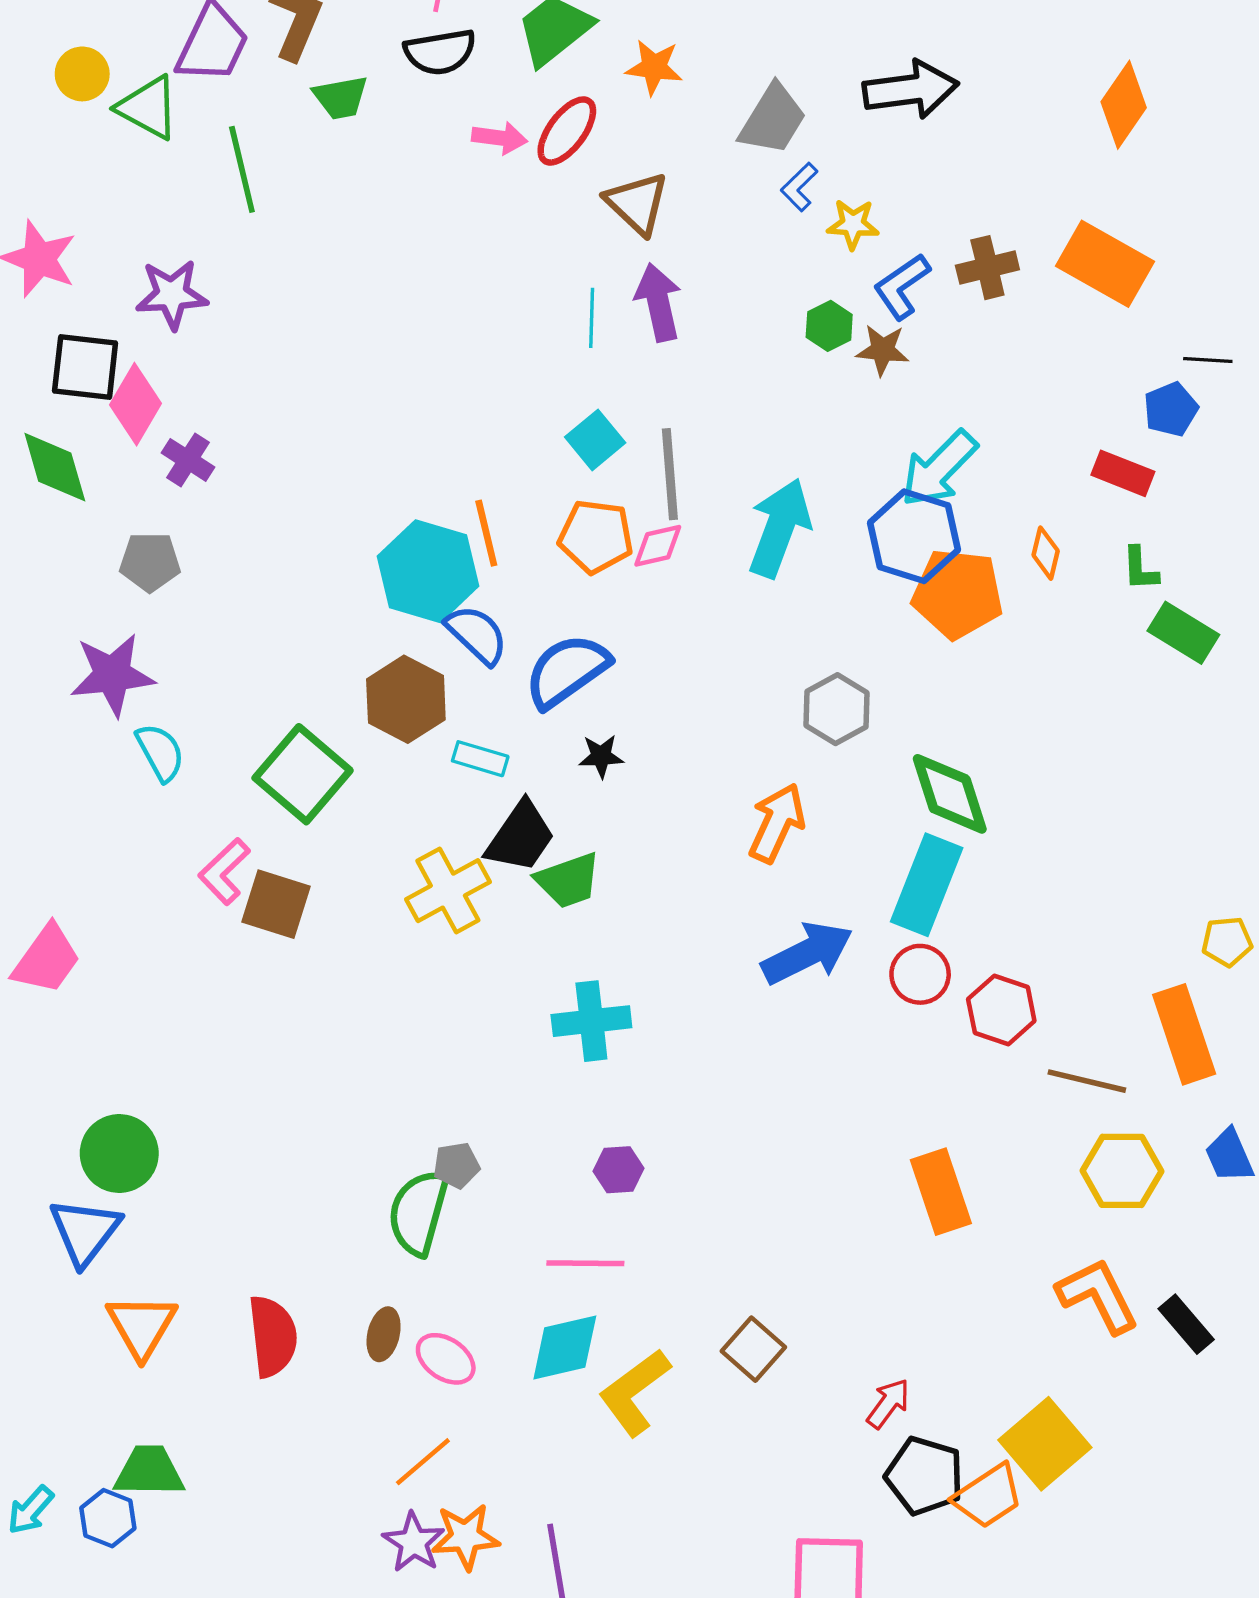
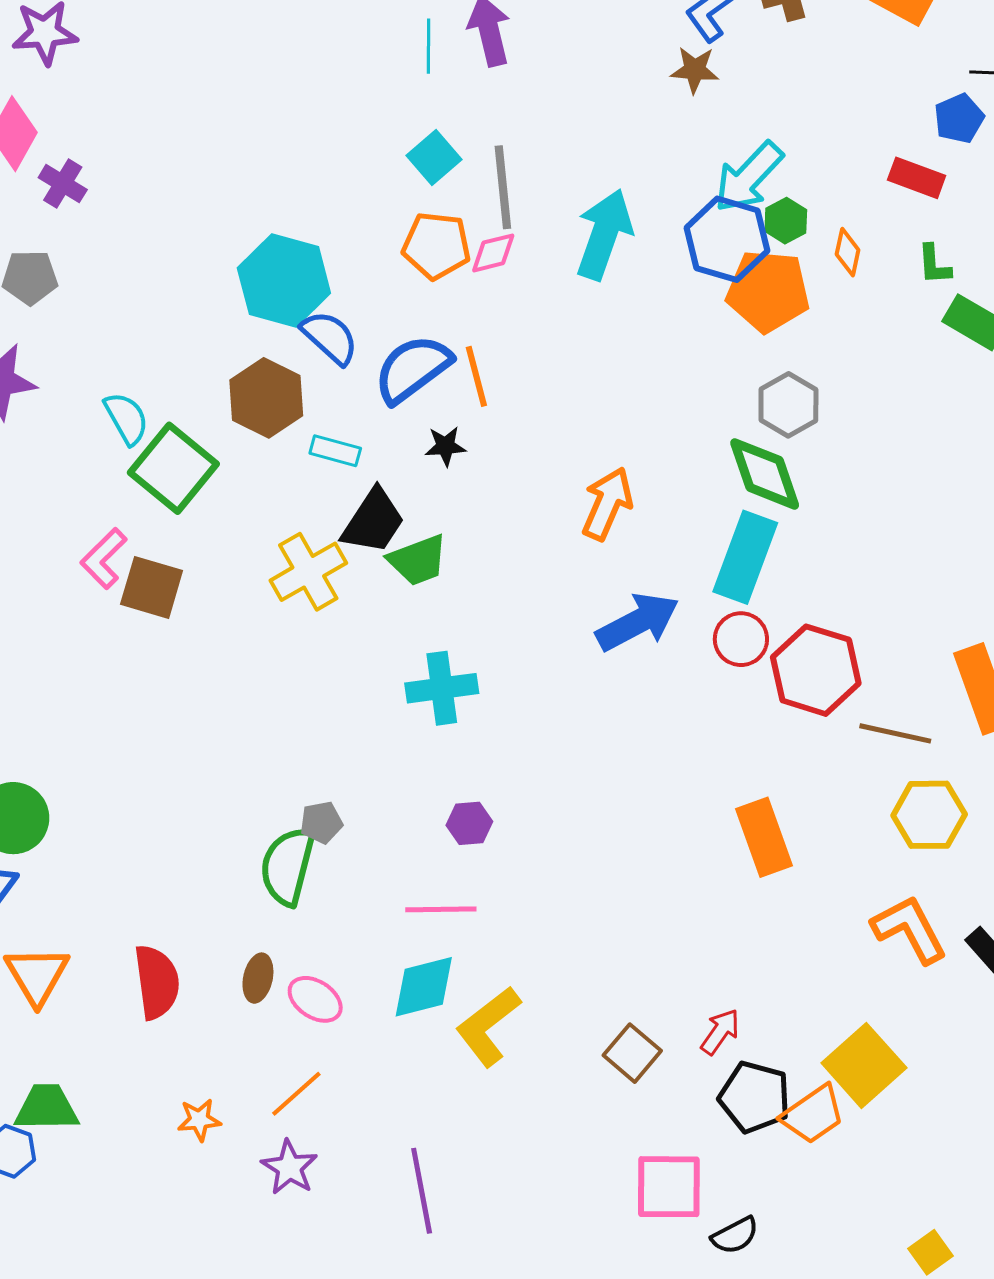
green hexagon: (829, 326) -> (786, 221), moved
orange line: (486, 533) -> (476, 376), moved
gray hexagon: (836, 709) -> (788, 405), moved
cyan semicircle: (160, 752) -> (126, 418), moved
red hexagon: (1001, 1010) -> (816, 670), size x1.4
brown square: (753, 1349) -> (632, 1053), moved
orange star: (466, 1537) -> (199, 1120), moved, size x0.7

